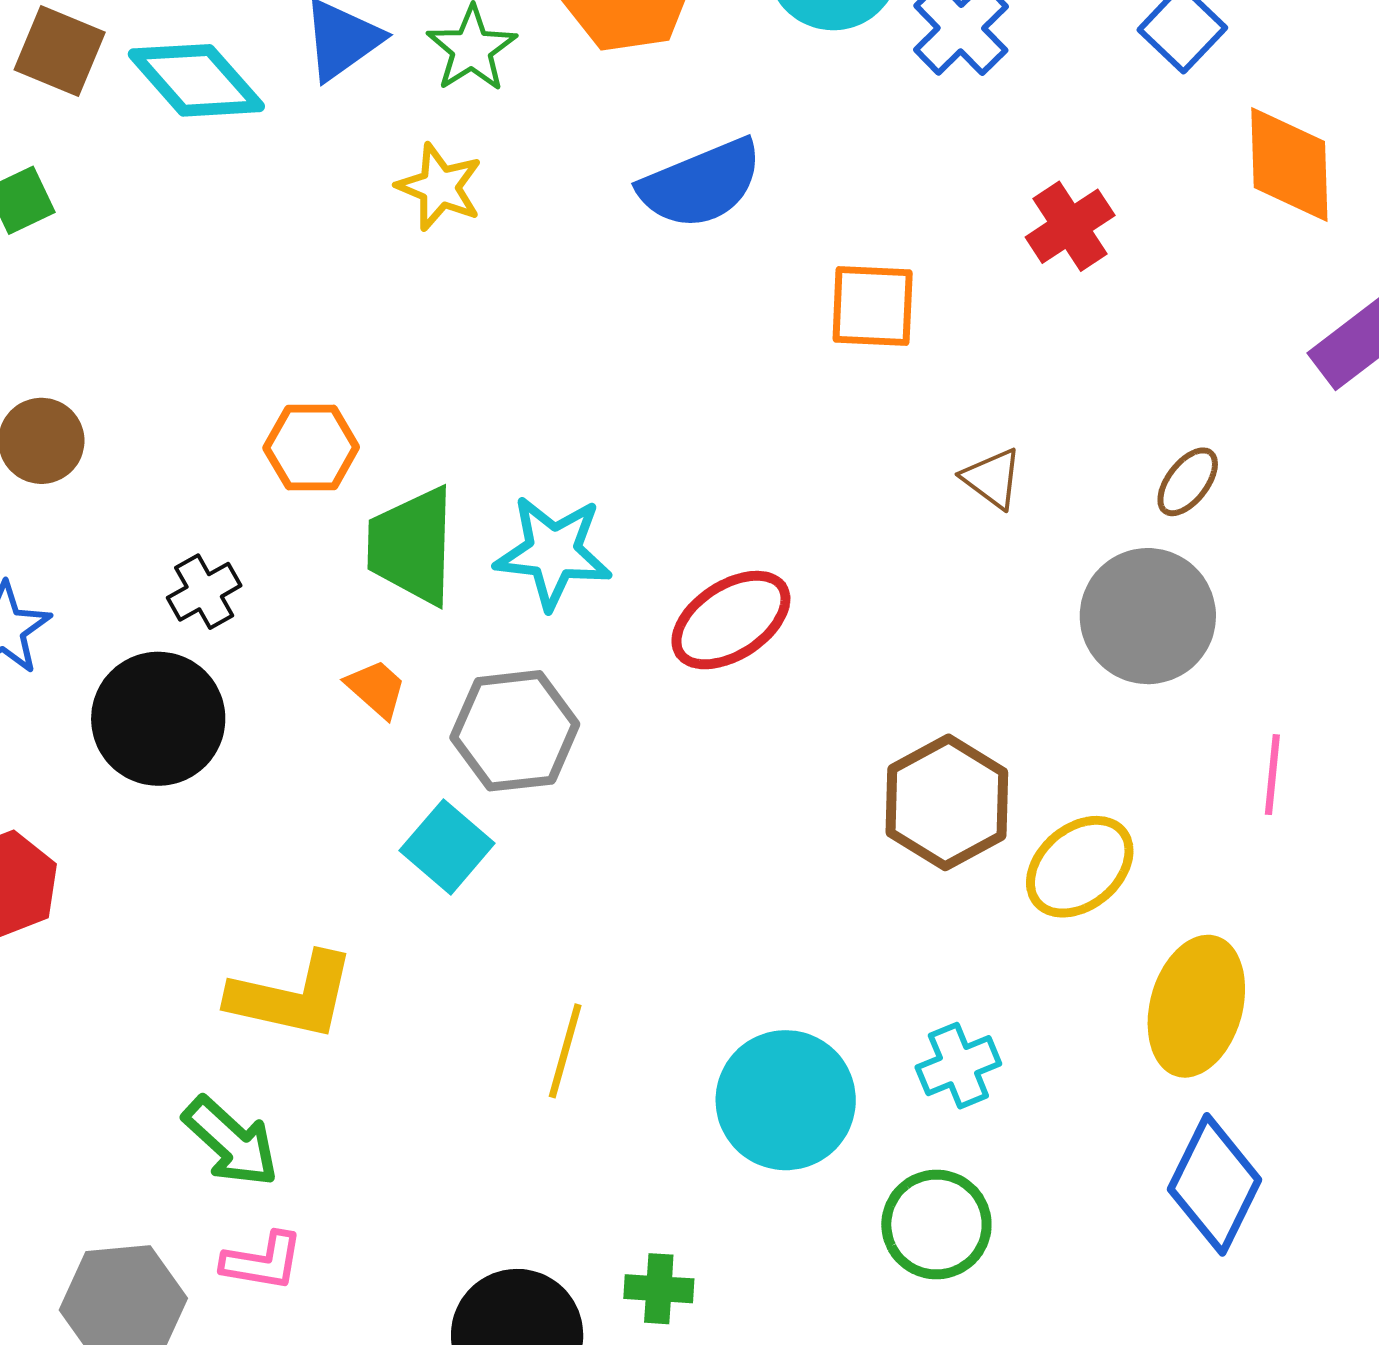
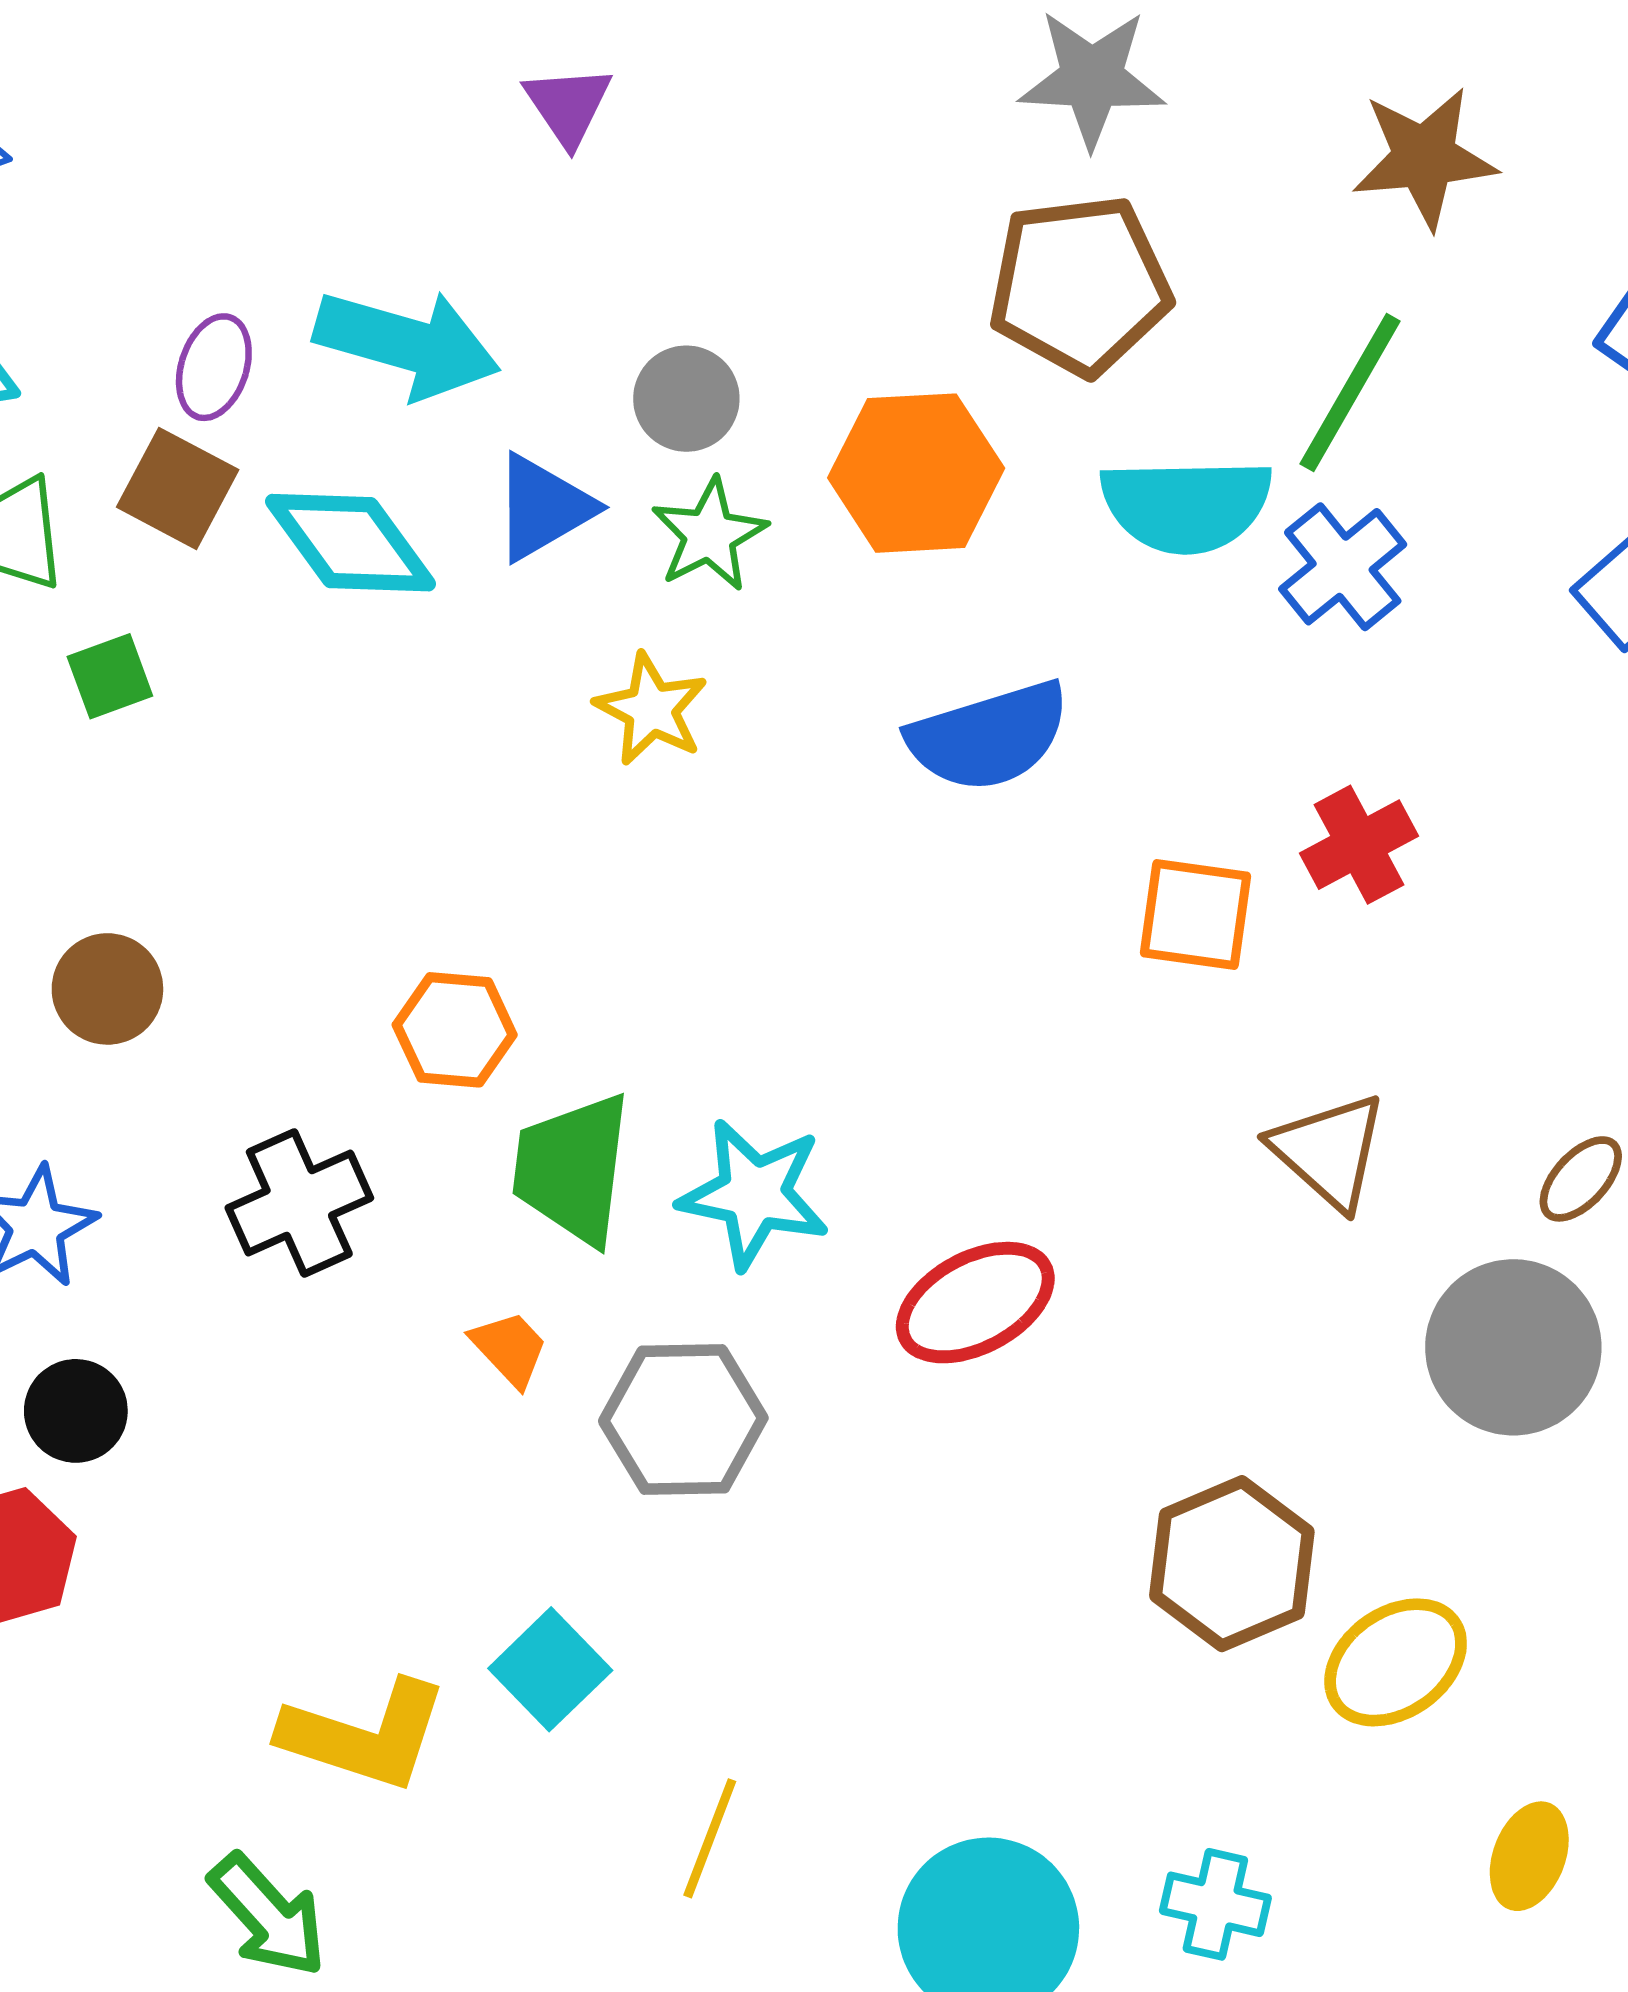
red cross: (1070, 226) -> (1359, 845), moved
brown triangle: (992, 478) -> (1329, 1151), size x1.5
black cross: (204, 592) -> (299, 1203), size x1.5
black circle: (158, 719) -> (76, 1411), moved, size x0.6
cyan square: (447, 847) -> (550, 1669), moved
yellow ellipse: (1196, 1006) -> (1529, 1856), size x0.6
cyan cross: (958, 1066) -> (1215, 1904), turned 30

